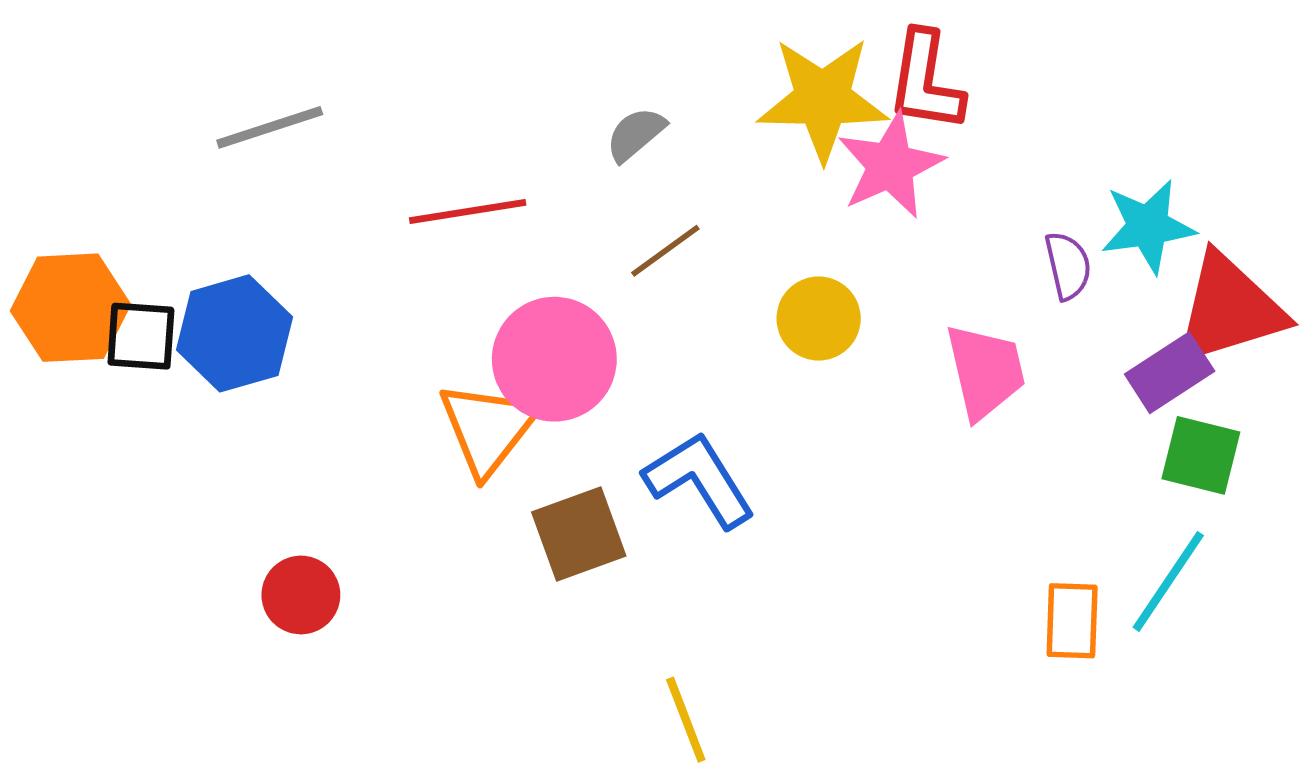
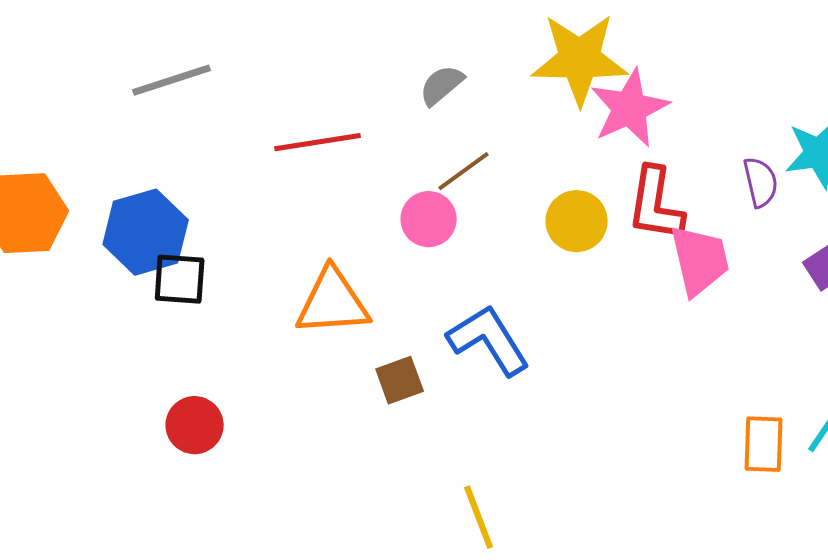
red L-shape: (926, 81) -> (656, 204), moved
black square: (141, 336) -> (180, 279), moved
pink circle: (554, 359) -> (429, 219), moved, size x0.6
orange triangle: (488, 428) -> (333, 302), turned 48
brown square: (579, 534) -> (400, 380), size x0.7

